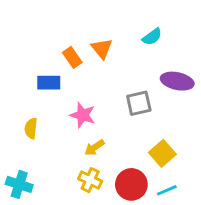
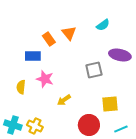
pink star: (83, 115) -> (45, 79), moved
yellow square: (162, 153) -> (110, 104), turned 36
yellow cross: (90, 180) -> (35, 126), moved
cyan line: (167, 190) -> (121, 129), moved

